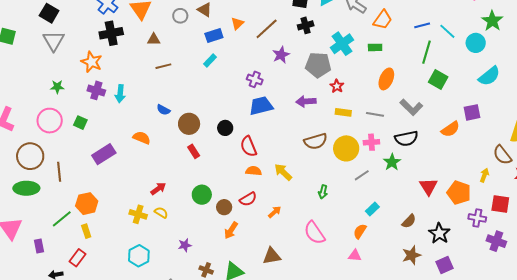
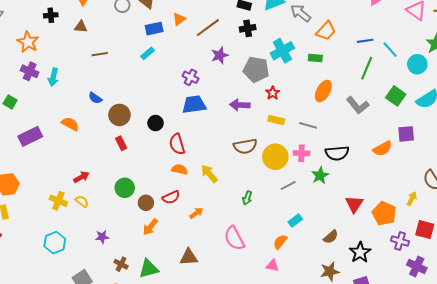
black cross: (111, 33) -> (51, 15), size x0.6
brown triangle: (154, 39) -> (81, 27), moved
green square: (438, 80) -> (396, 96), moved
gray L-shape: (411, 107) -> (358, 105), moved

